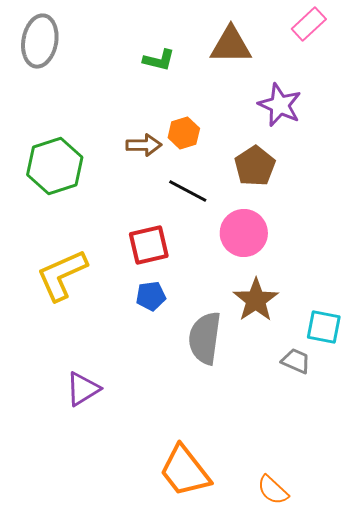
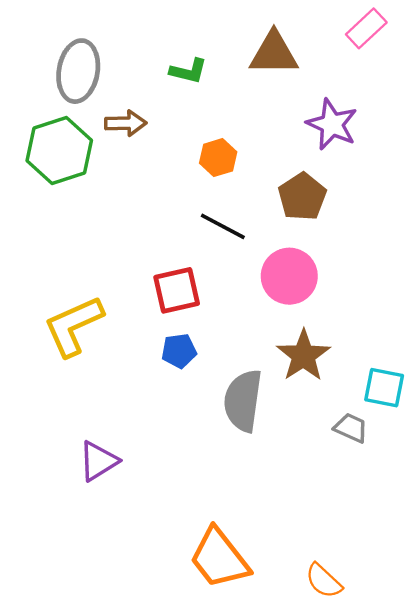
gray ellipse: (40, 41) -> (78, 71), moved
brown arrow: (144, 145) -> (126, 123), moved
green hexagon: (55, 166) -> (59, 150), moved

